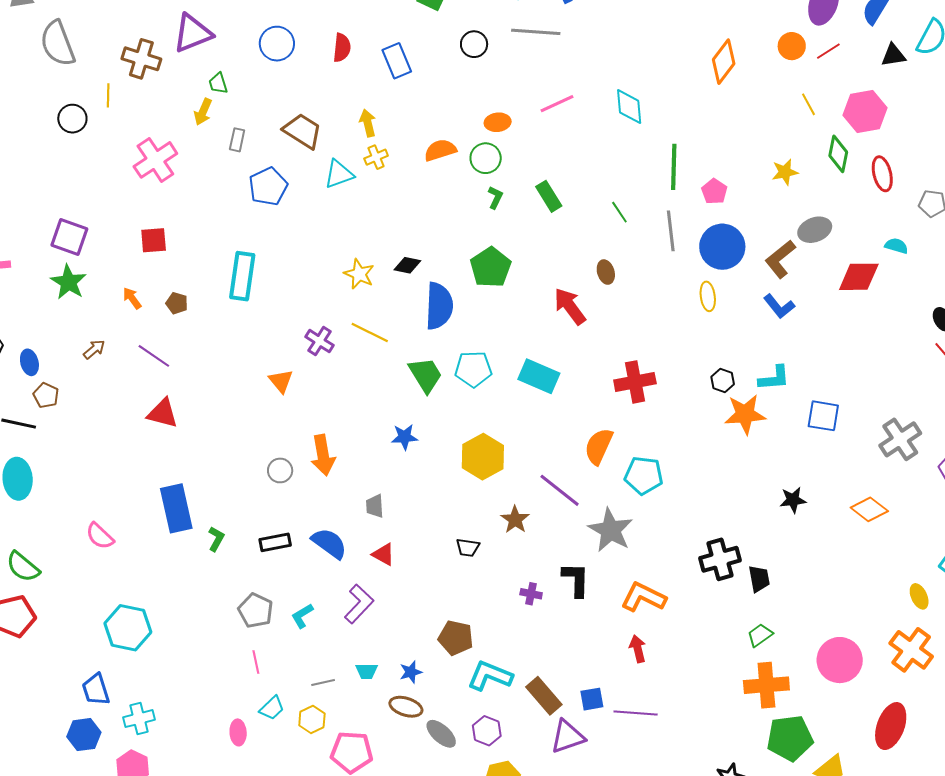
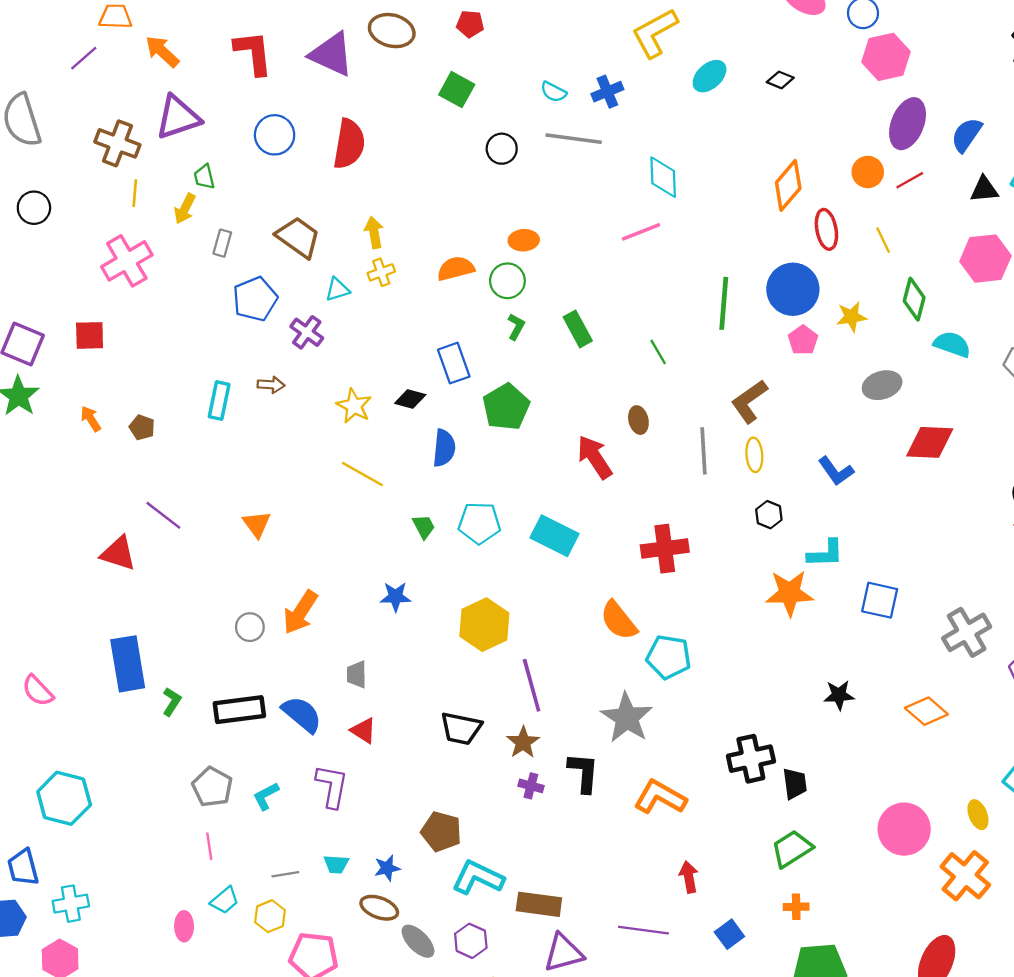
red semicircle: (342, 48) -> (349, 144), size x1.5
blue rectangle: (397, 61) -> (454, 363), moved
yellow line: (108, 95) -> (135, 193), moved
pink line: (557, 104) -> (641, 232), moved
cyan diamond: (629, 107) -> (663, 177), moved
pink hexagon: (865, 112) -> (985, 259), moved
cyan triangle: (339, 174) -> (337, 289), size x0.7
red ellipse: (882, 174) -> (826, 229), moved
pink pentagon: (714, 191) -> (803, 340), moved
gray line: (671, 231) -> (703, 451), moved
red square: (154, 240) -> (90, 335), moved
cyan semicircle: (896, 246) -> (952, 344), moved, size x1.4
blue circle: (722, 247) -> (793, 289), moved
brown L-shape: (780, 259) -> (749, 401), moved
cyan rectangle: (242, 276) -> (219, 401), size x0.7
blue semicircle: (439, 306) -> (444, 448), size x0.7
purple cross: (320, 341) -> (307, 332), moved
brown arrow: (94, 349) -> (271, 385), moved, turned 40
purple line: (154, 356) -> (163, 515), moved
green trapezoid: (425, 375) -> (424, 527), size x0.6
black hexagon: (723, 381) -> (769, 515), moved
orange semicircle: (599, 446) -> (619, 620), turned -66
orange arrow: (323, 455) -> (300, 612), turned 39
purple line: (560, 490) -> (532, 685), moved, turned 33
brown star: (515, 520) -> (523, 742), moved
black rectangle: (275, 542) -> (239, 710), size x1.4
black trapezoid: (468, 548) -> (461, 728), size x1.5
purple L-shape: (359, 604) -> (332, 786), turned -36
green trapezoid: (760, 635) -> (792, 849), size x1.4
red arrow: (638, 649) -> (689, 877), moved
pink circle: (840, 660) -> (904, 829), moved
orange cross: (766, 685) -> (796, 907), size x0.5
brown rectangle: (544, 696) -> (539, 904), turned -45
blue square: (592, 699) -> (729, 934), moved, turned -30

